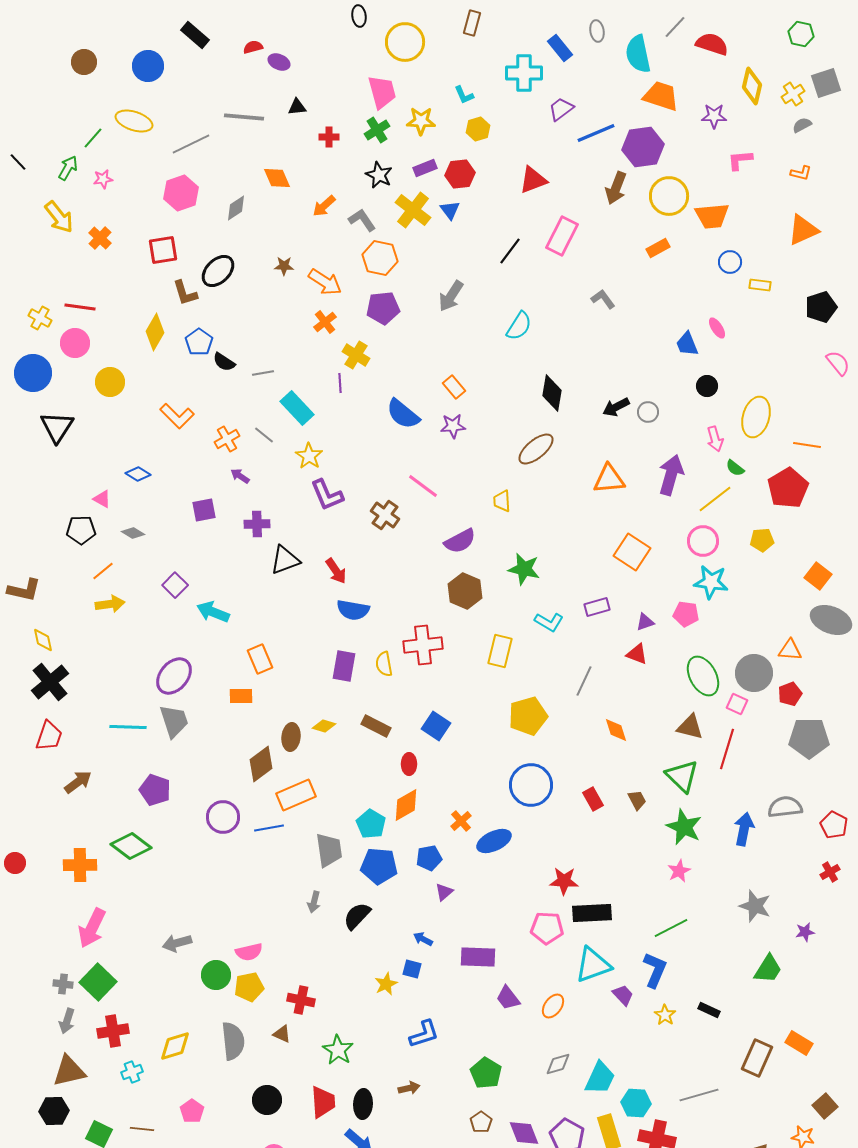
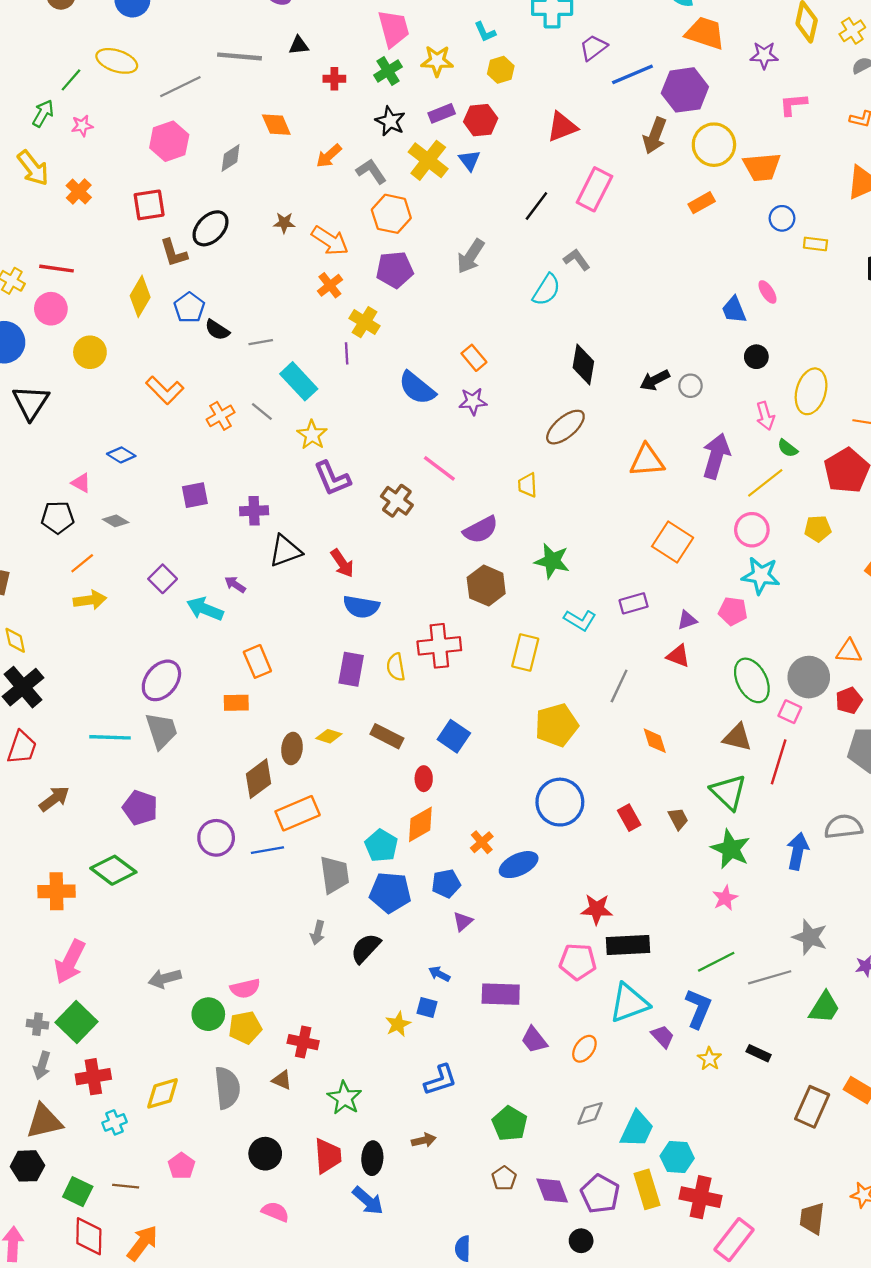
gray L-shape: (603, 299) -> (577, 260), moved
purple arrow: (240, 476) -> (235, 584), moved
gray line: (699, 1095) -> (770, 977), moved

